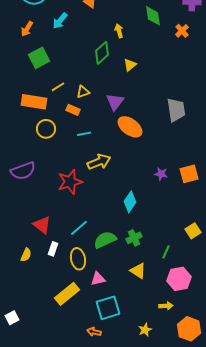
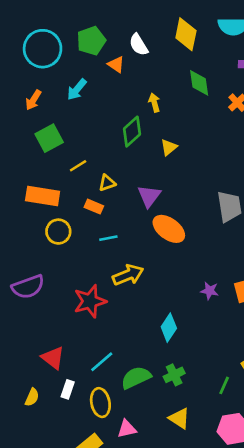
yellow line: (58, 87) -> (78, 166), moved
green line: (166, 252) -> (224, 385), moved

